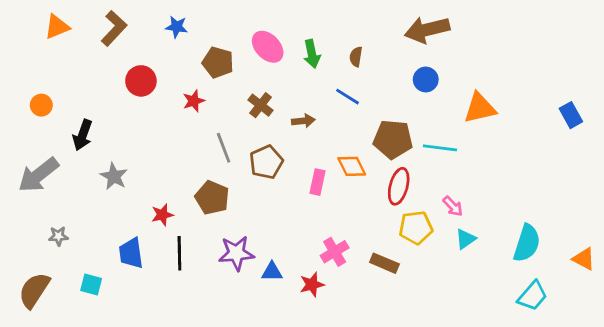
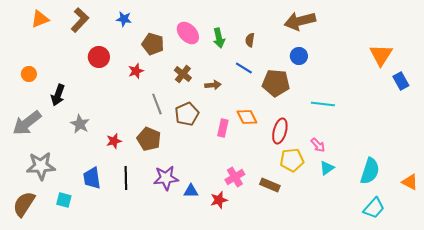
orange triangle: (480, 108) -> (381, 55), moved, turned -45
brown pentagon: (393, 139) -> (276, 83), moved
cyan line: (440, 148) -> (323, 104), moved
red star: (162, 215) -> (114, 141), moved
gray star: (58, 236) -> (41, 166), size x2.0

